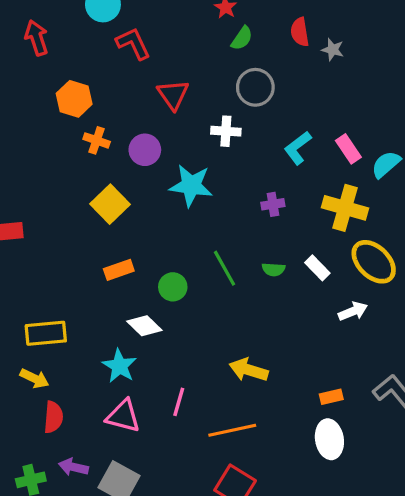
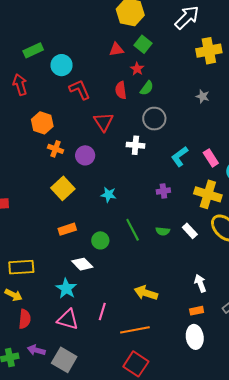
red semicircle: (300, 32) -> (121, 90), moved
cyan star: (191, 185) -> (109, 195), moved, size x0.6
white arrow: (353, 311) -> (200, 283), moved, turned -90

